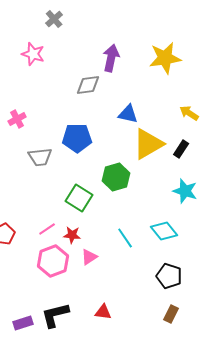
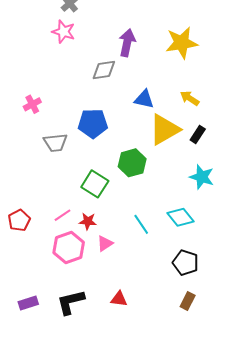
pink star: (33, 54) -> (64, 32), moved
yellow arrow: (189, 113) -> (190, 98), moved
purple rectangle: (23, 323) -> (28, 303), moved

